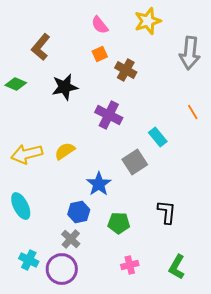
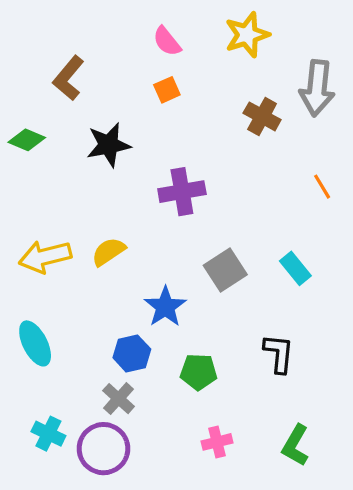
brown cross: (126, 70) -> (262, 116), moved
purple cross: (109, 115) -> (182, 192), turned -36
cyan rectangle: (158, 137) -> (295, 268), moved

